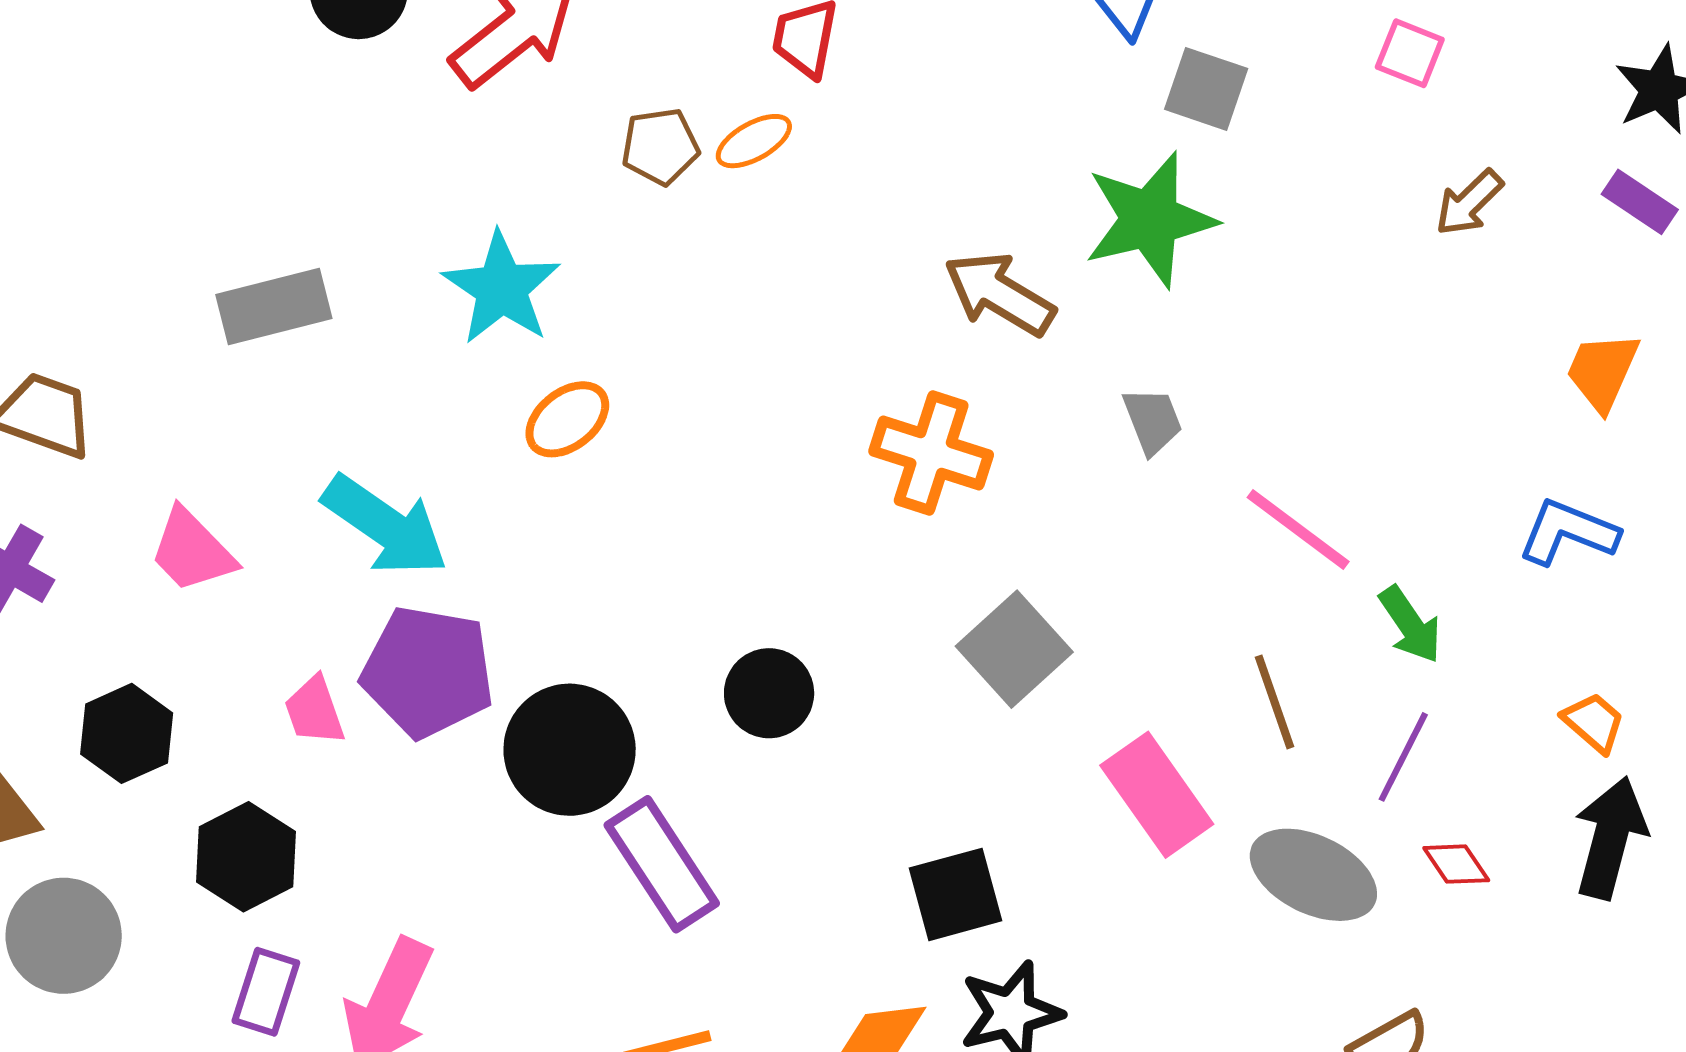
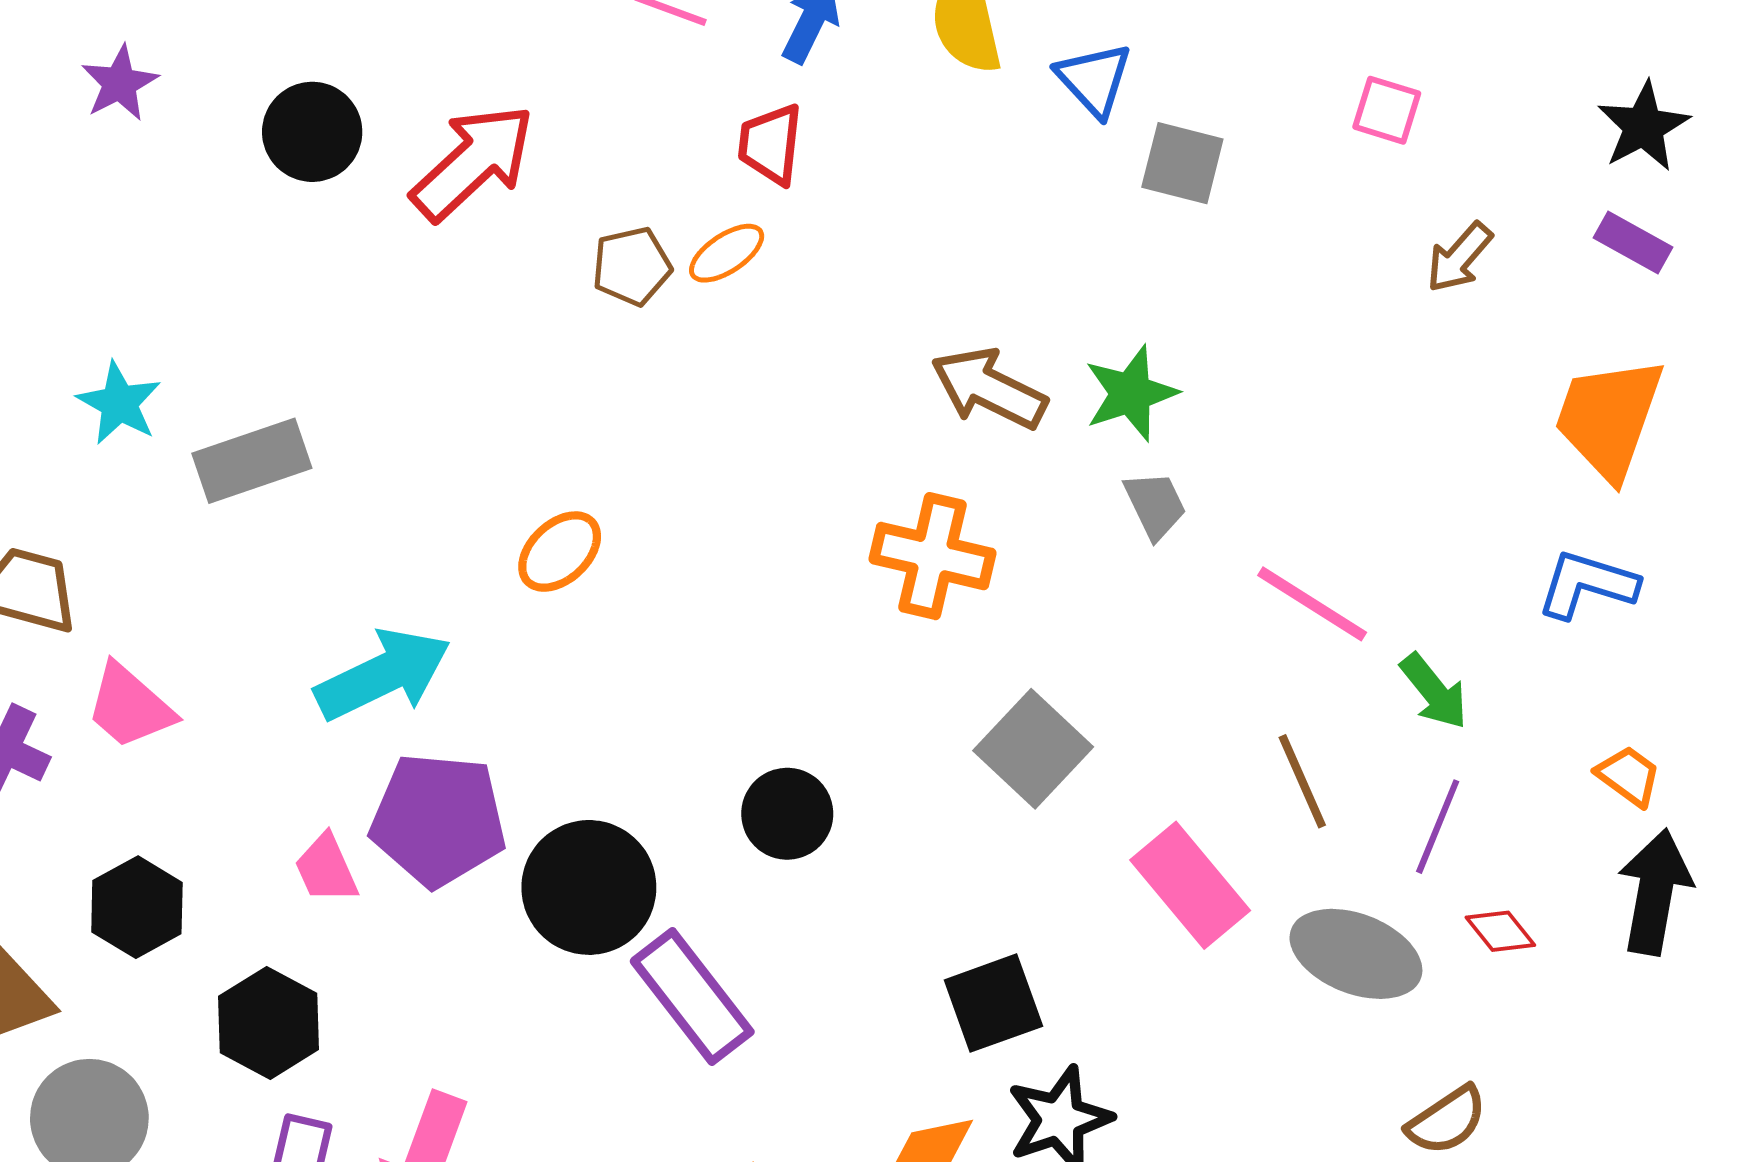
green star: (1150, 220) -> (1131, 393), moved, size x0.7
cyan star: (502, 288) -> (119, 403), moved, size x0.7
orange trapezoid: (1602, 371) -> (1609, 418), size x1.5
cyan arrow: (385, 526) -> (383, 675), turned -56
pink trapezoid: (192, 551) -> (130, 706), moved

